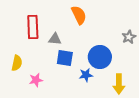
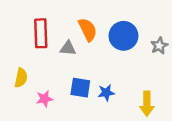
orange semicircle: (79, 15) -> (88, 30), moved
blue circle: (100, 57) -> (123, 36), moved
blue square: (65, 58) -> (80, 88), moved

